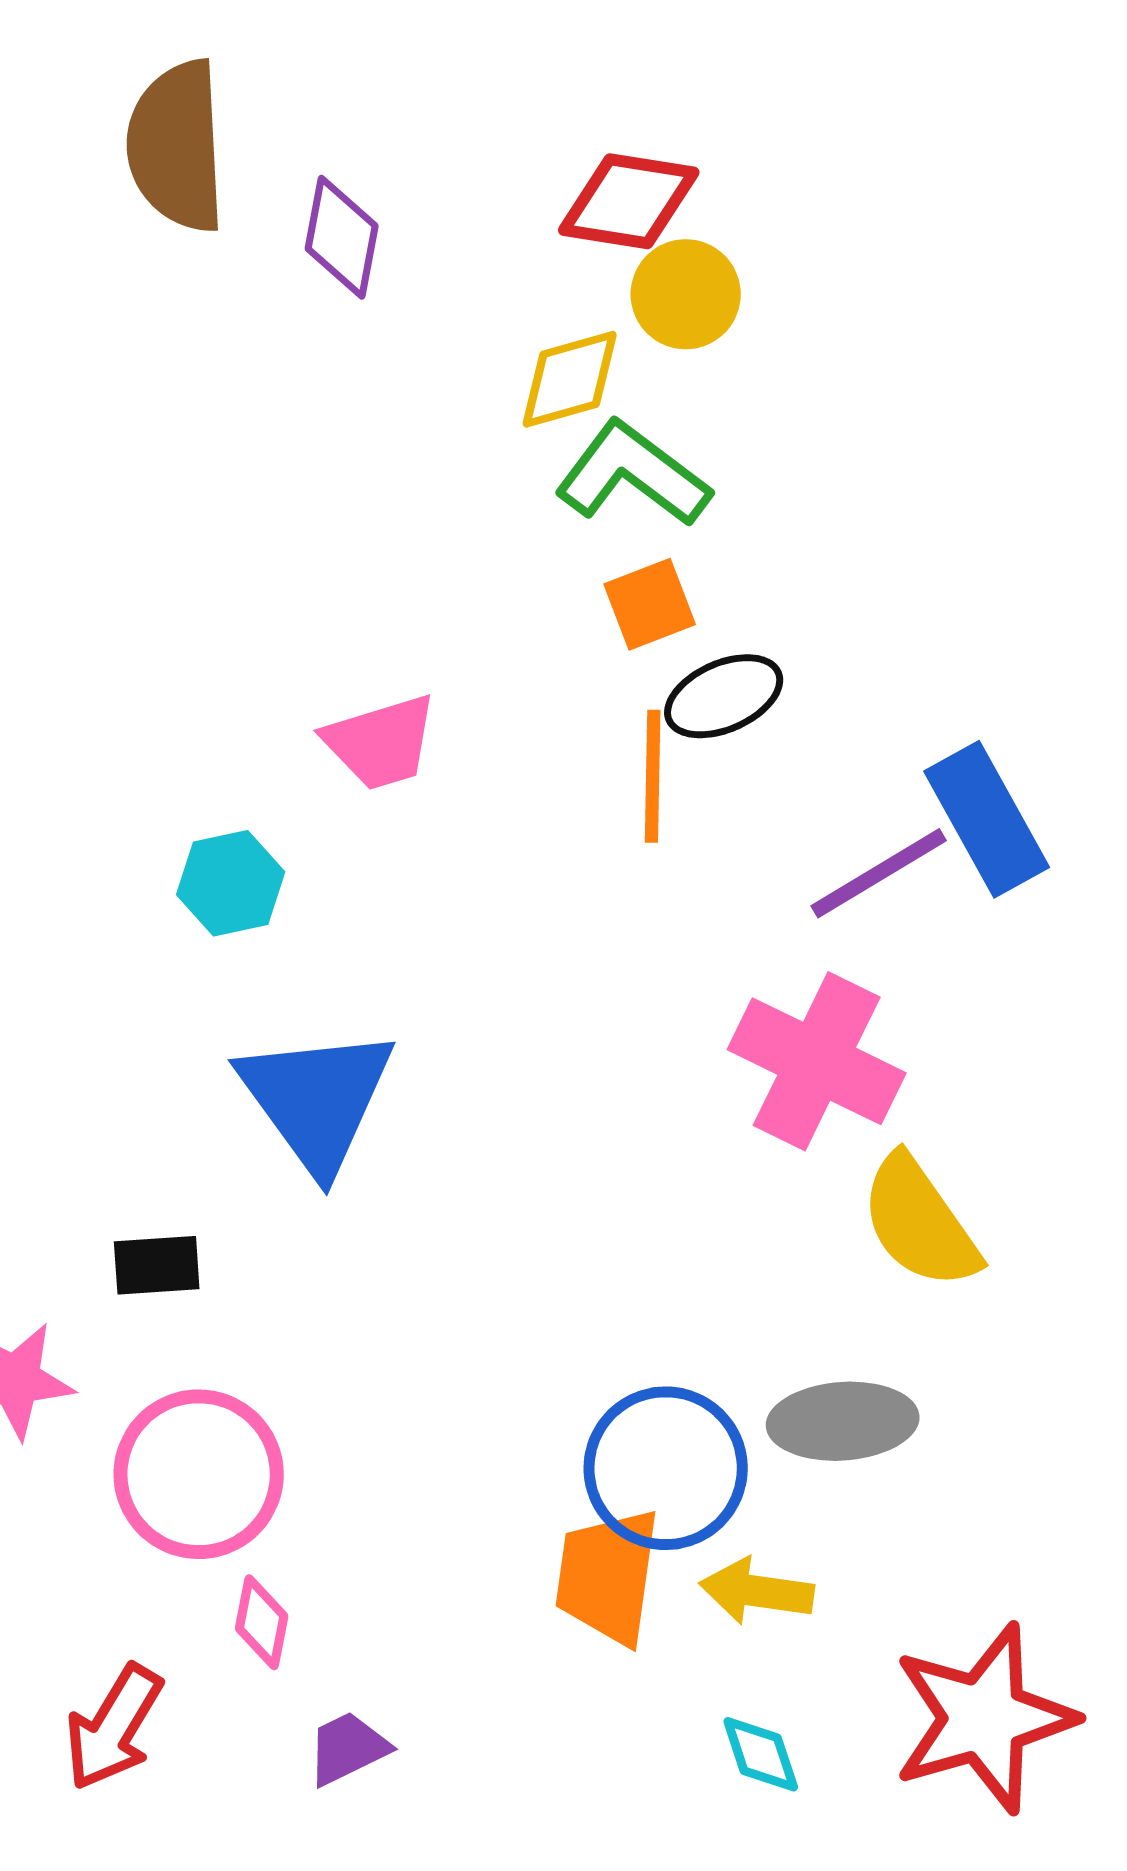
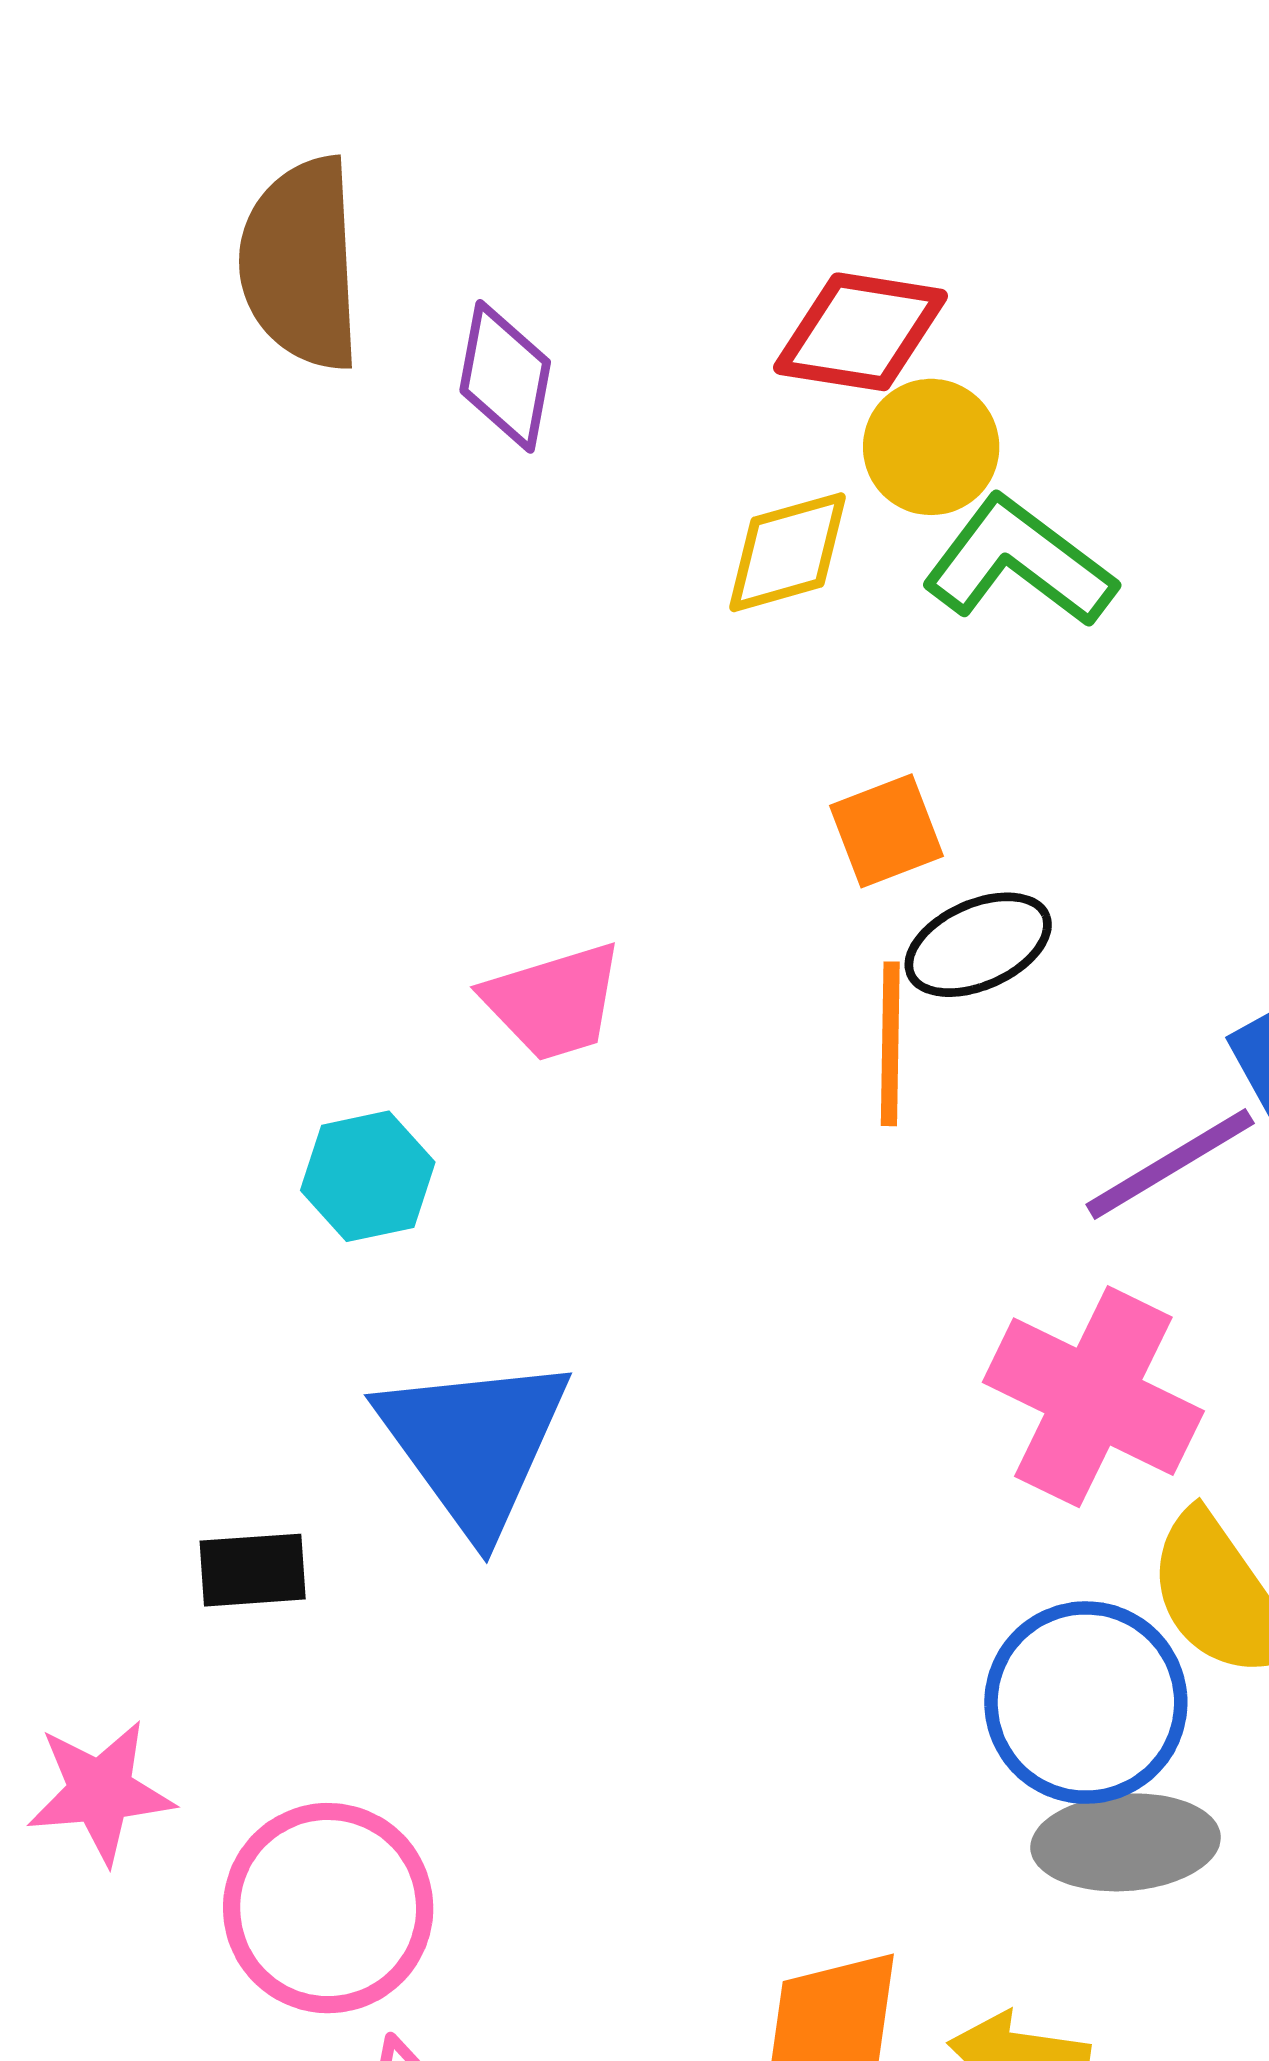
green L-shape: (633, 474) -> (1019, 562), moved
black rectangle: (157, 1265) -> (253, 1570), moved
blue circle: (666, 1468) -> (1086, 1703), moved

